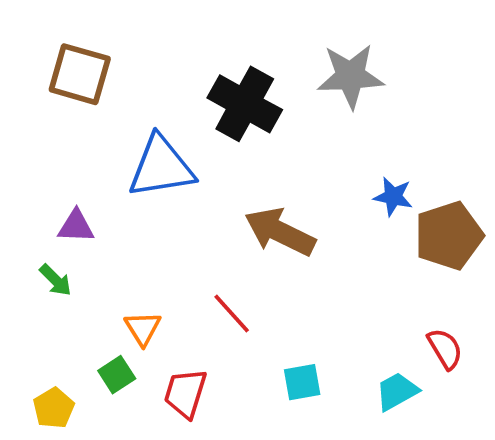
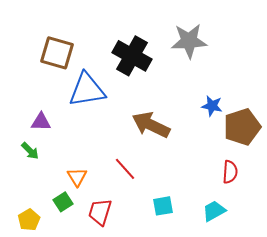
brown square: (80, 74) -> (57, 53), moved
red semicircle: (445, 349) -> (230, 172), moved, turned 35

